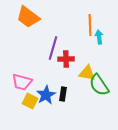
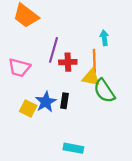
orange line: (90, 25) -> (94, 61), moved
pink trapezoid: (22, 82) -> (19, 68), moved

